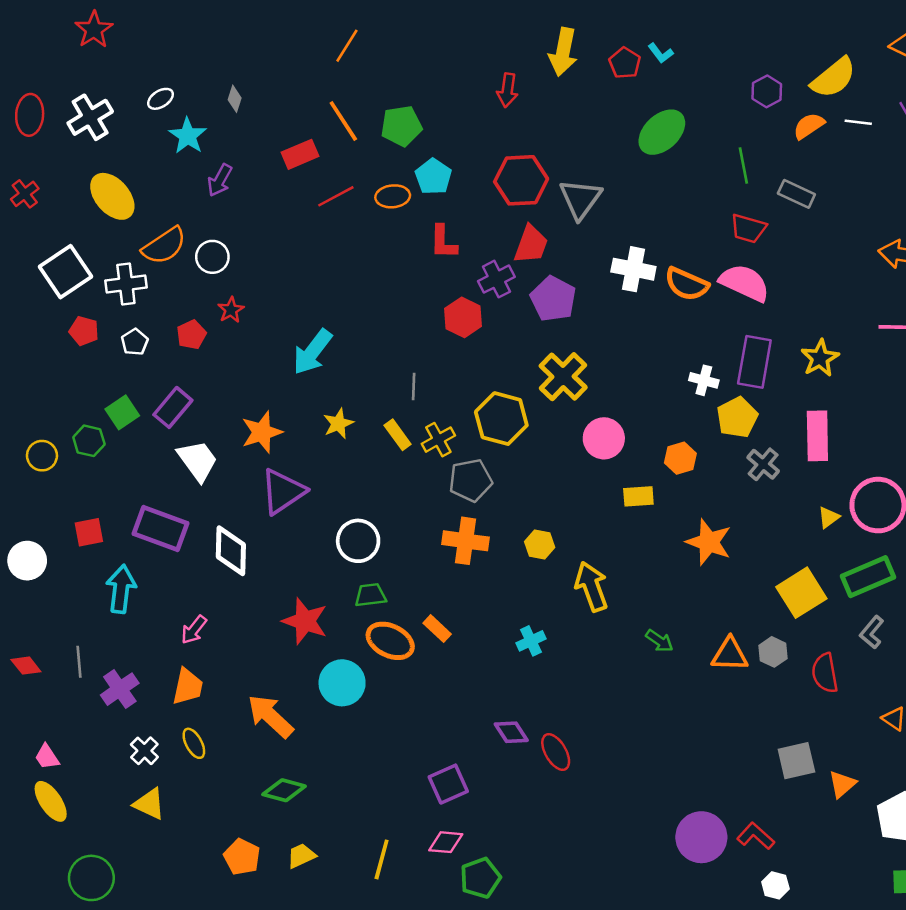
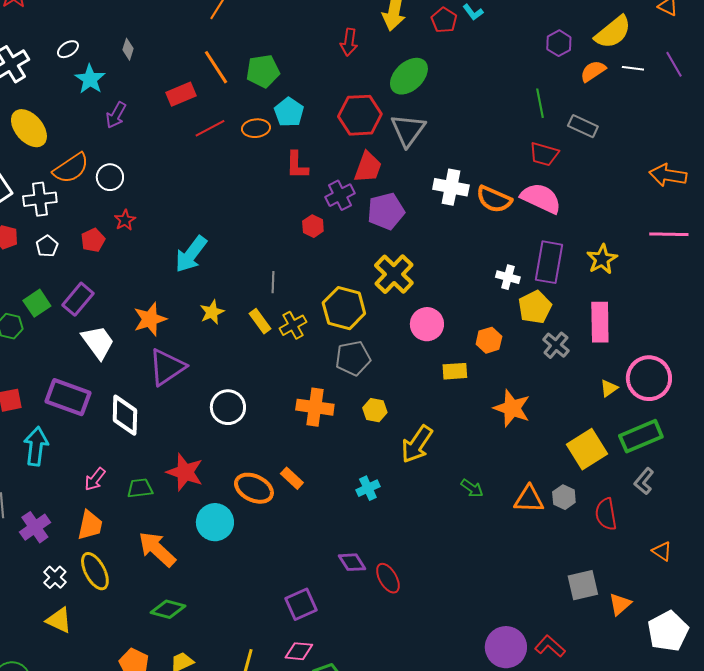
green ellipse: (662, 132) -> (409, 76), moved
purple pentagon: (553, 299) -> (386, 211), turned 30
red hexagon: (463, 317) -> (313, 226), size x0.7
gray pentagon: (470, 480) -> (353, 358), moved
yellow arrow: (591, 587) -> (417, 444), turned -126
green trapezoid: (370, 595) -> (140, 488), moved
yellow ellipse: (194, 743) -> (95, 571), size x1.5

